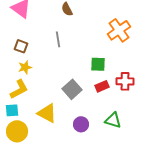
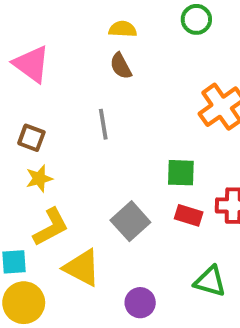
red rectangle: (102, 86) -> (189, 215), turned 40
yellow L-shape: (19, 89) -> (51, 227), moved
purple circle: (81, 124) -> (140, 303), moved

